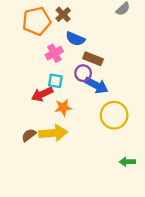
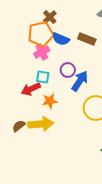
orange pentagon: (37, 21) -> (41, 34), moved
brown rectangle: (93, 59) -> (87, 39), moved
blue arrow: (96, 85) -> (80, 81), turned -85

